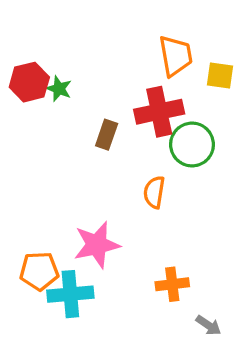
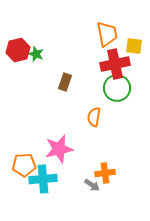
red cross: (159, 112) -> (115, 64), moved
gray arrow: (208, 325) -> (92, 185), moved

